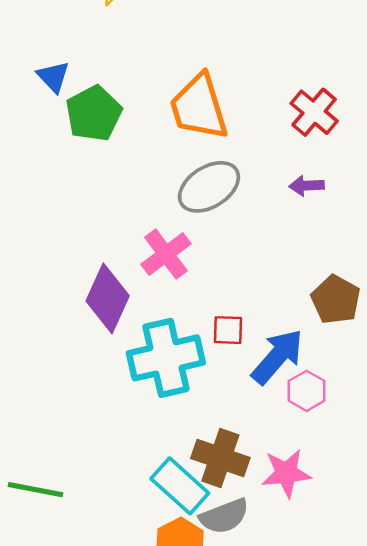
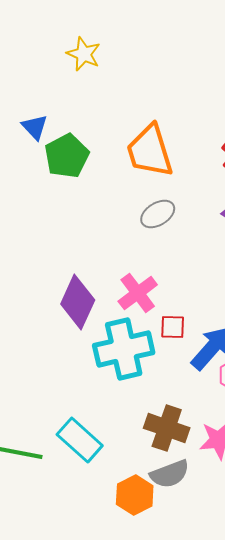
gray ellipse: (209, 187) -> (158, 214), size x0.7
pink cross: (166, 254) -> (138, 293), moved
cyan rectangle: (180, 486) -> (80, 440), moved

